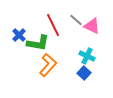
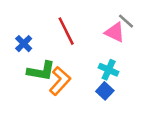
gray line: (76, 20) -> (126, 21), moved
green L-shape: (38, 43) -> (41, 71), moved

